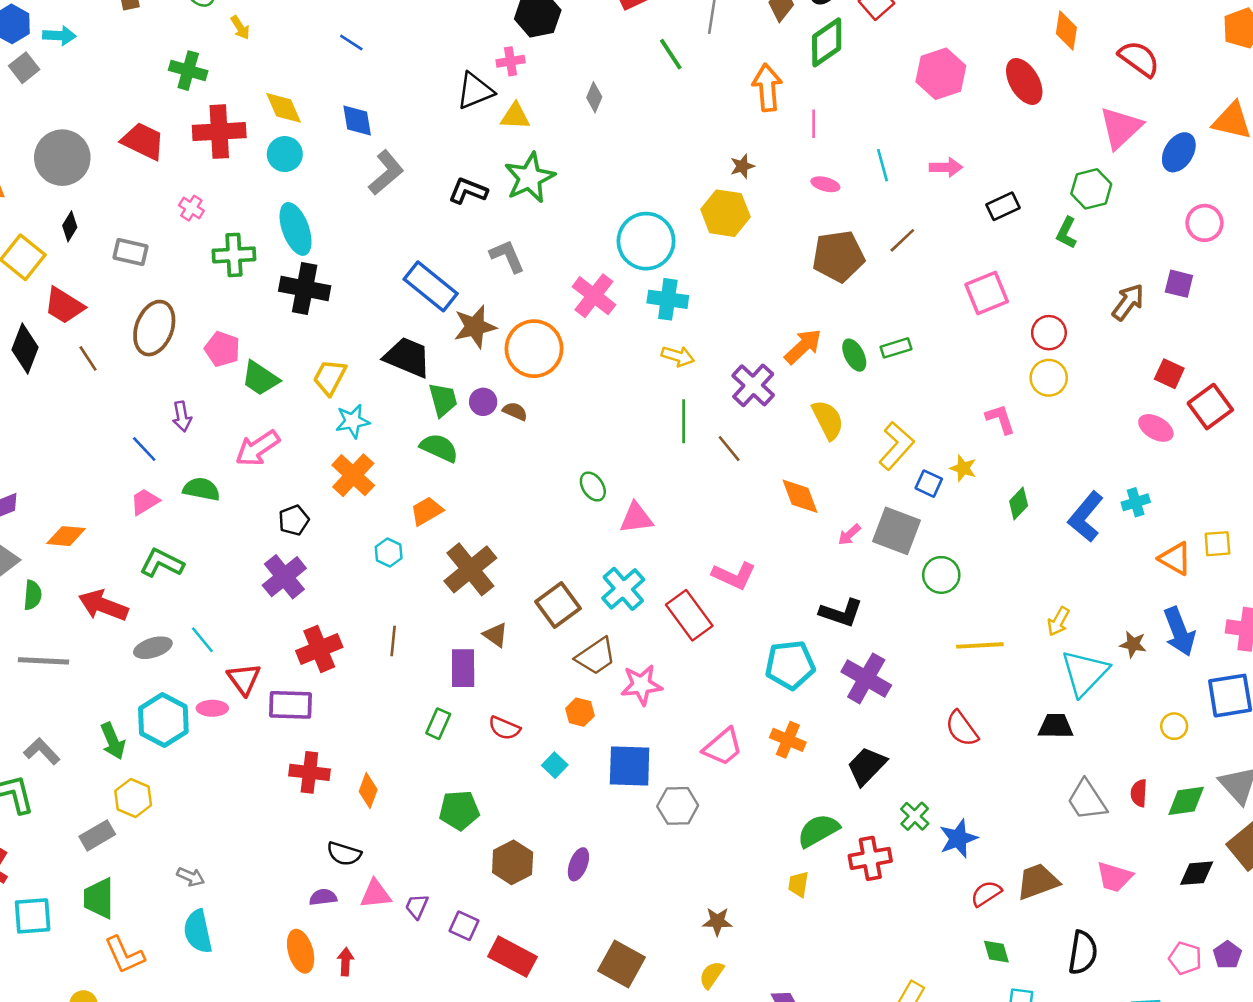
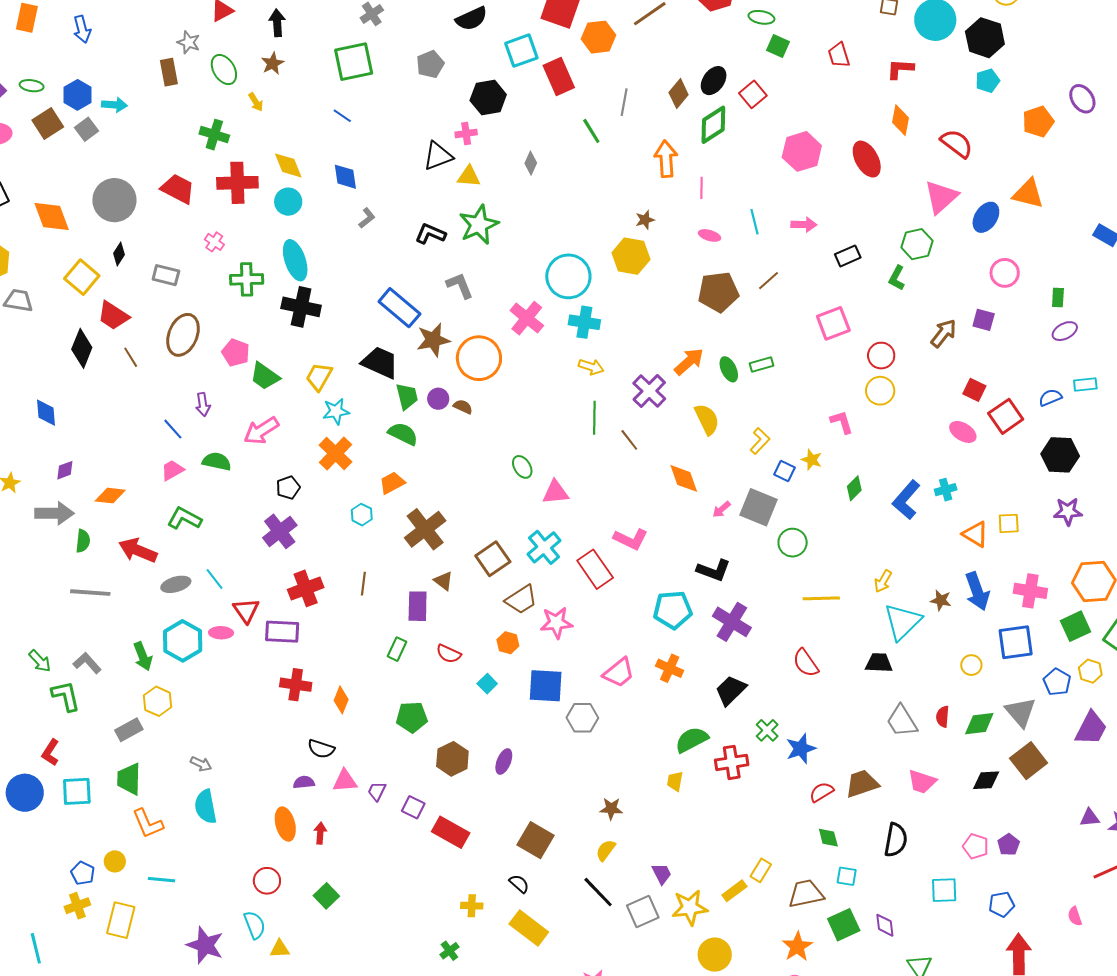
gray L-shape: (386, 173) -> (367, 218), size x0.6
yellow L-shape: (896, 446) -> (760, 441), size x0.7

